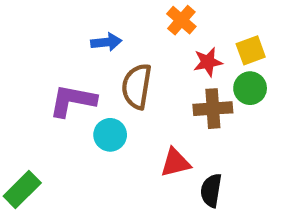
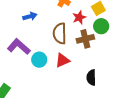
brown semicircle: (137, 86) -> (60, 33), moved
purple L-shape: (73, 101) -> (19, 47), turned 40
red triangle: (175, 163) -> (62, 60), moved

